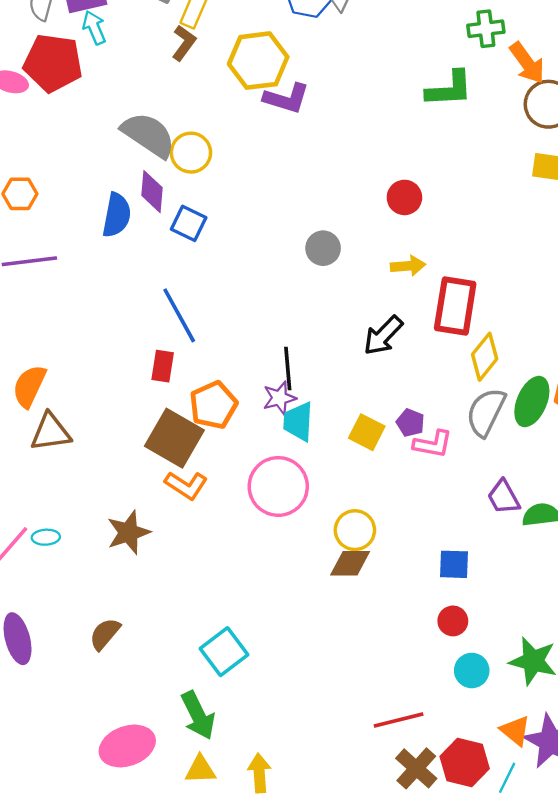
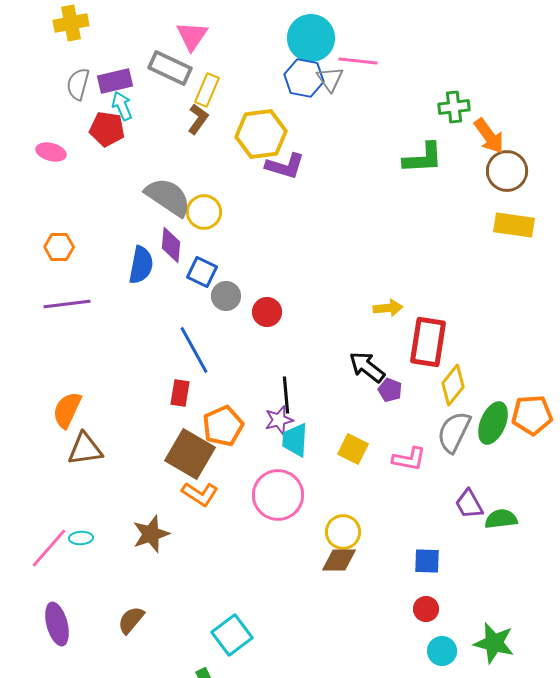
red pentagon: (53, 63) -> (107, 129), moved, size x0.7
red circle: (404, 197) -> (267, 312), moved
gray circle: (323, 248) -> (226, 296), moved
black arrow: (383, 335) -> (367, 367), turned 84
purple pentagon: (410, 423) -> (390, 390), moved

